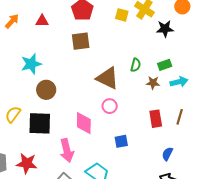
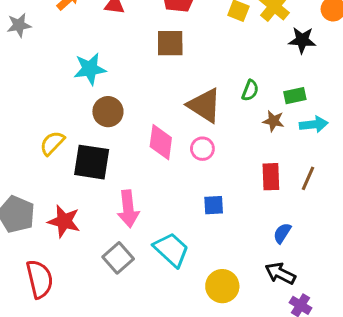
pink diamond: (84, 123) -> (161, 142), moved

